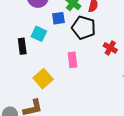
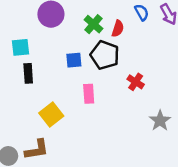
blue square: (58, 18) -> (74, 60), moved
cyan square: (39, 34) -> (20, 47), moved, turned -35

